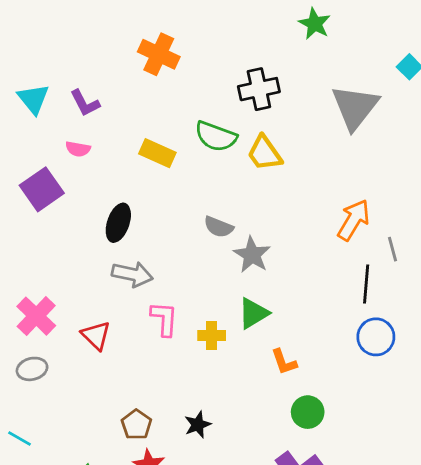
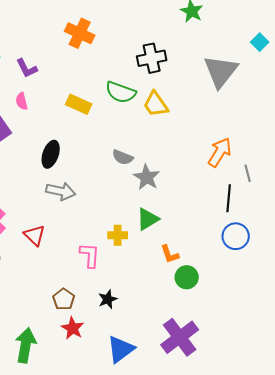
pink semicircle: (78, 149) -> (22, 101), turned 66
pink L-shape: (164, 319) -> (90, 255), moved
green circle: (308, 412) -> (187, 277), moved

